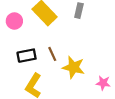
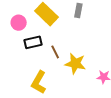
black rectangle: (27, 56) -> (33, 42), moved

